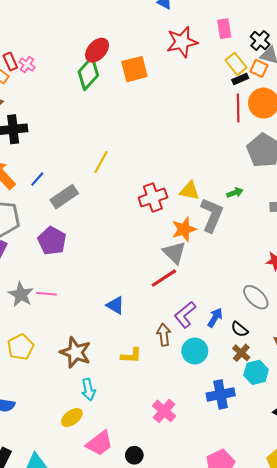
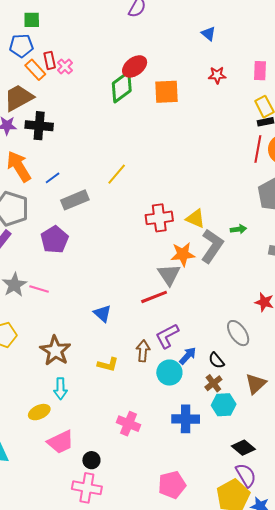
red star: (182, 42) -> (217, 75), size x0.6
blue arrow: (215, 318) -> (188, 356), moved
pink cross: (164, 411) -> (129, 424), turned -30

